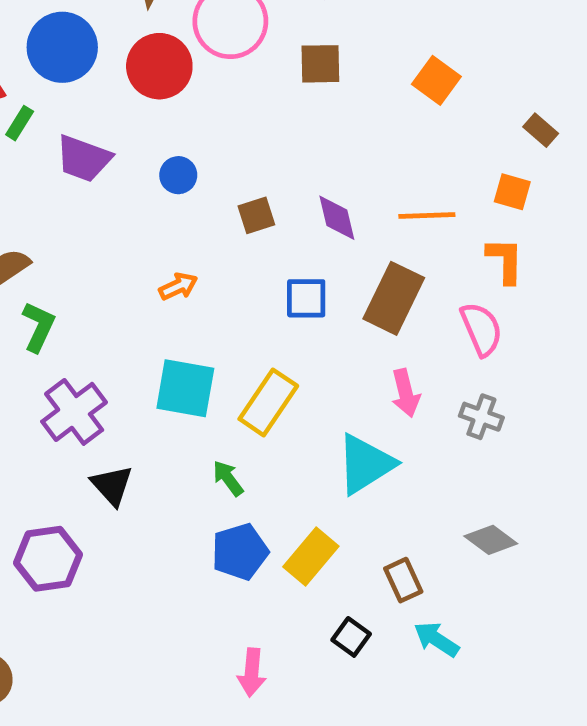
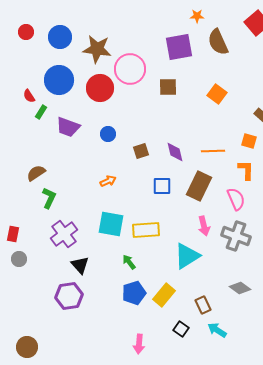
yellow rectangle: (268, 402) -> (146, 230), turned 52
gray cross: (481, 417) -> (236, 236), size x1.6
purple hexagon: (48, 559) -> (69, 296), moved

